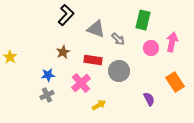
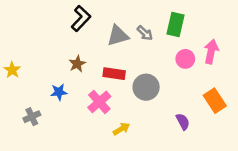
gray triangle: (96, 29) -> (118, 36), turned -36
gray arrow: (118, 39) -> (145, 33), moved
gray cross: (47, 95) -> (32, 117), moved

